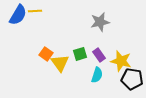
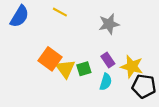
yellow line: (35, 11) -> (60, 12), moved, turned 32
orange square: (46, 54) -> (50, 59), size x1.5
green square: (80, 54) -> (84, 69), moved

